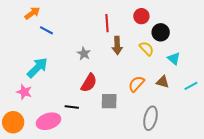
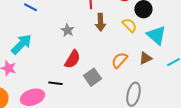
cyan triangle: (174, 59) -> (156, 35), size x1.5
brown triangle: (163, 82) -> (145, 58), turned -40
gray square: (109, 101) -> (92, 77), turned -36

